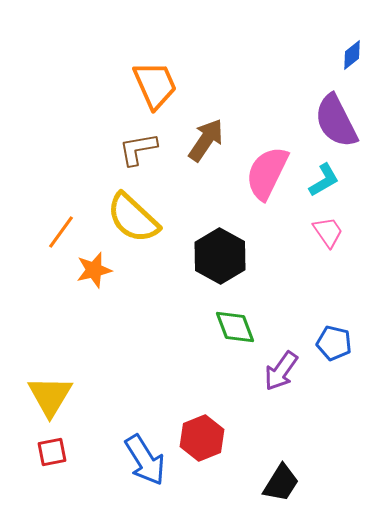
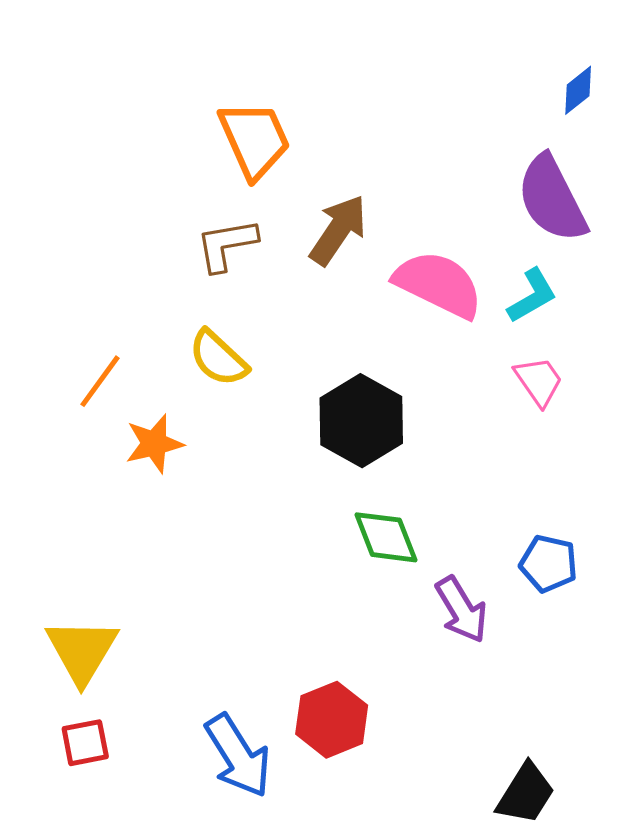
pink semicircle: (267, 173) -> (438, 284), turned 90
yellow semicircle: (133, 218) -> (218, 358), size x0.7
purple arrow: (281, 371) -> (461, 610), turned -66
black trapezoid: (281, 483) -> (526, 794), moved

